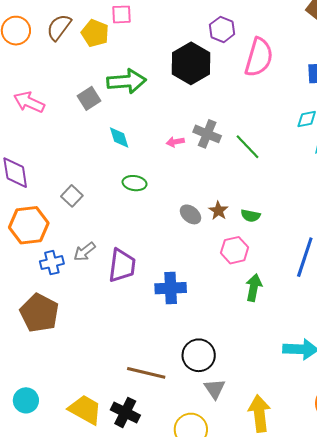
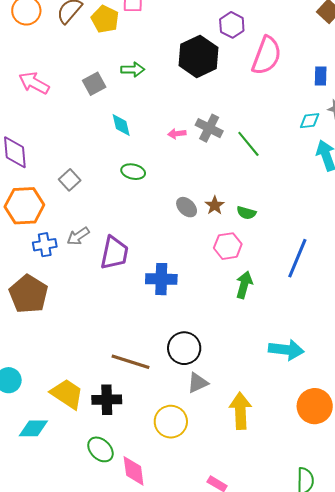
green arrow: (127, 81) -> (133, 70), size x0.6
gray triangle: (215, 389) -> (198, 383), turned 35
black cross: (125, 412) -> (107, 400), turned -32

